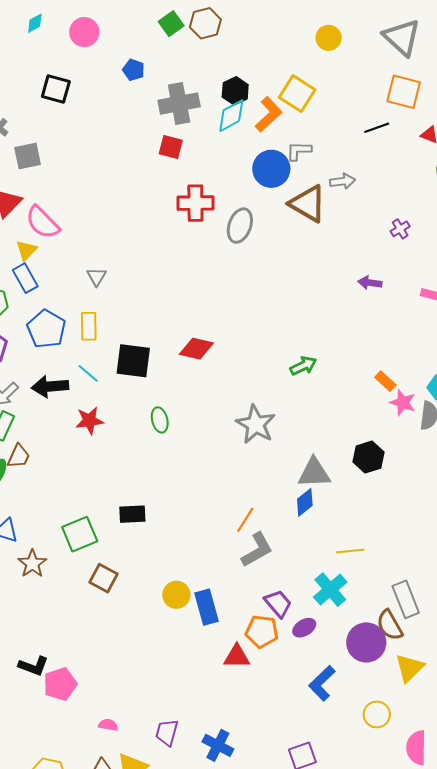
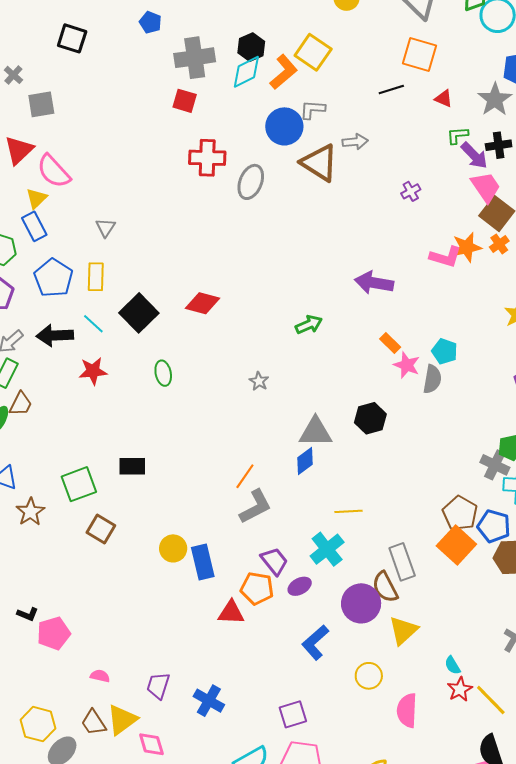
purple arrow: (370, 283) -> (374, 283), moved, size x1.6
black square: (133, 361) -> (139, 313), turned 36
gray star: (256, 424) -> (259, 381), size x0.5
black L-shape: (33, 666) -> (28, 614), size x0.7

